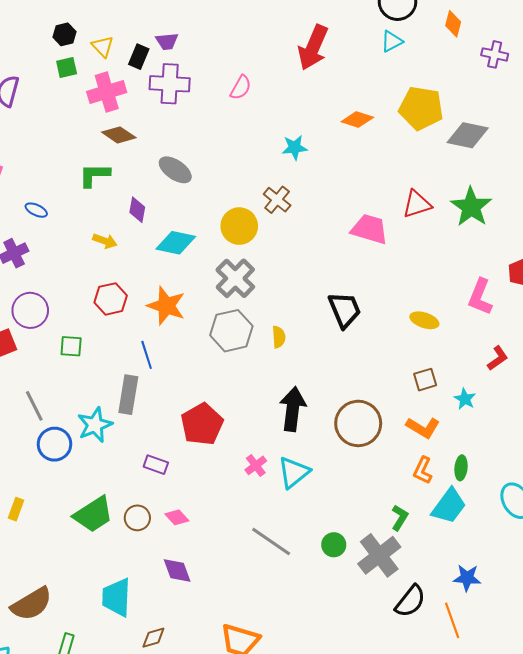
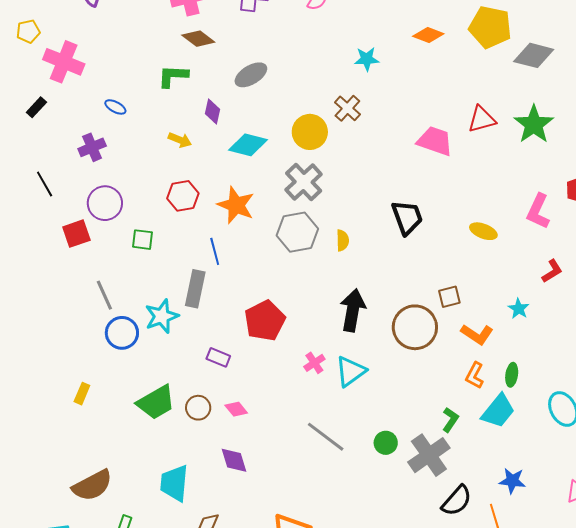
gray ellipse: (175, 170) -> (251, 75), turned -68
brown square: (425, 380) -> (449, 297), moved

